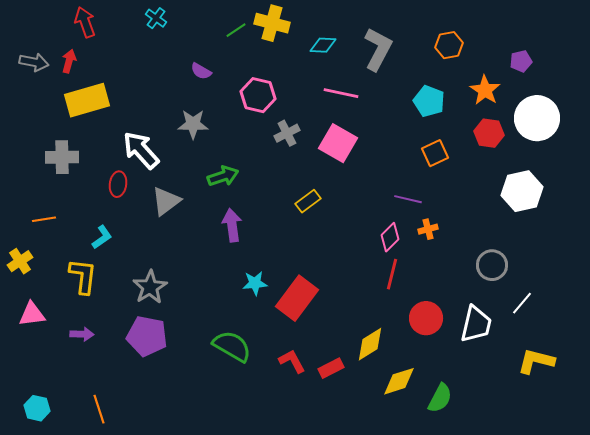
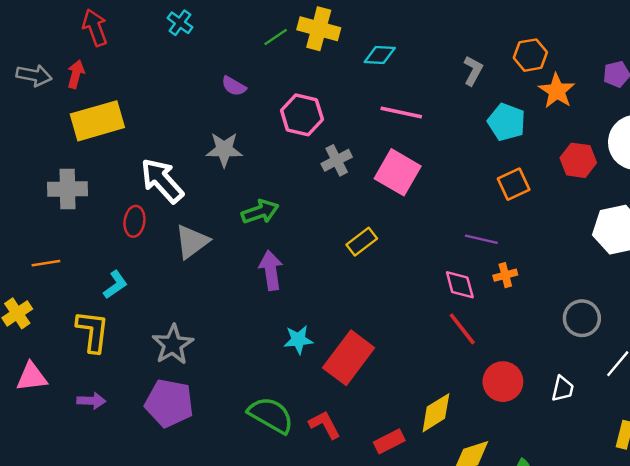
gray L-shape: (378, 49) -> (473, 71), moved, size x0.6
orange star: (485, 90) -> (557, 91), moved
pink diamond: (390, 237) -> (460, 285), turned -60
red line: (392, 274) -> (462, 329), turned -52
white trapezoid: (476, 324) -> (563, 389), size x0.6
red L-shape: (292, 361) -> (325, 425), moved

